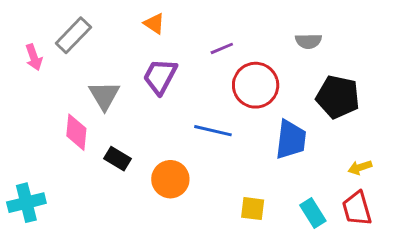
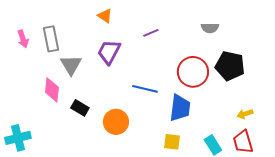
gray rectangle: (73, 35) -> (51, 39), moved, turned -55
red circle: (256, 85) -> (193, 72), moved
blue trapezoid: (291, 140) -> (180, 108), moved

